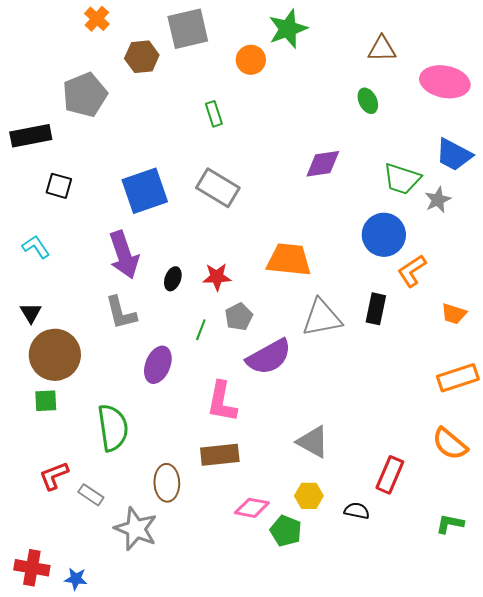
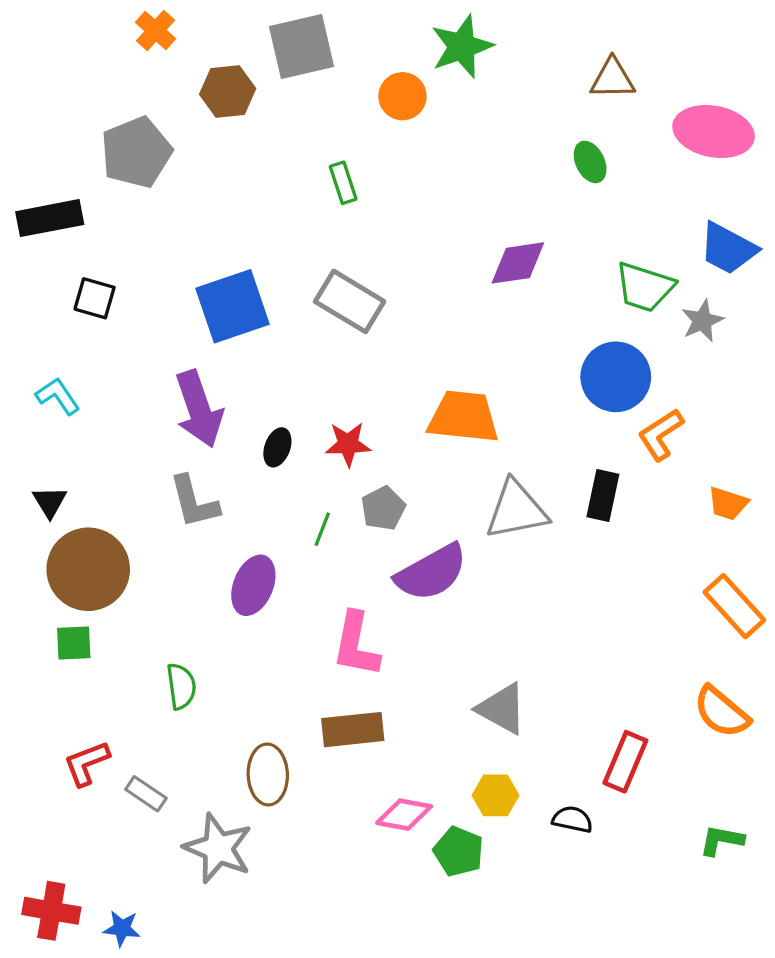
orange rectangle: (458, 378) -> (734, 606), turned 66
green semicircle: (113, 428) -> (181, 686), size x0.6

